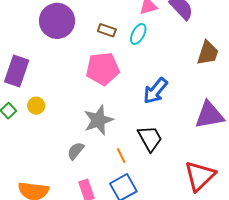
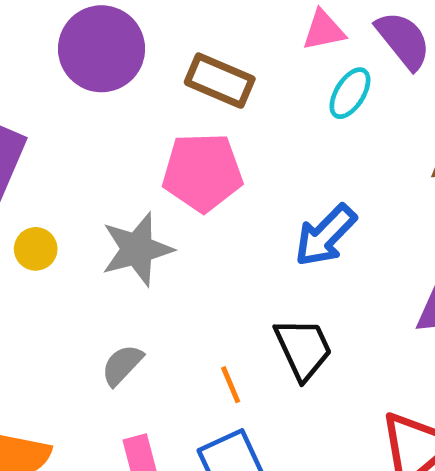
brown rectangle: (107, 30) -> (220, 81), size x1.5
cyan ellipse: (138, 34) -> (350, 93), moved
gray star: (98, 120) -> (137, 249), moved

